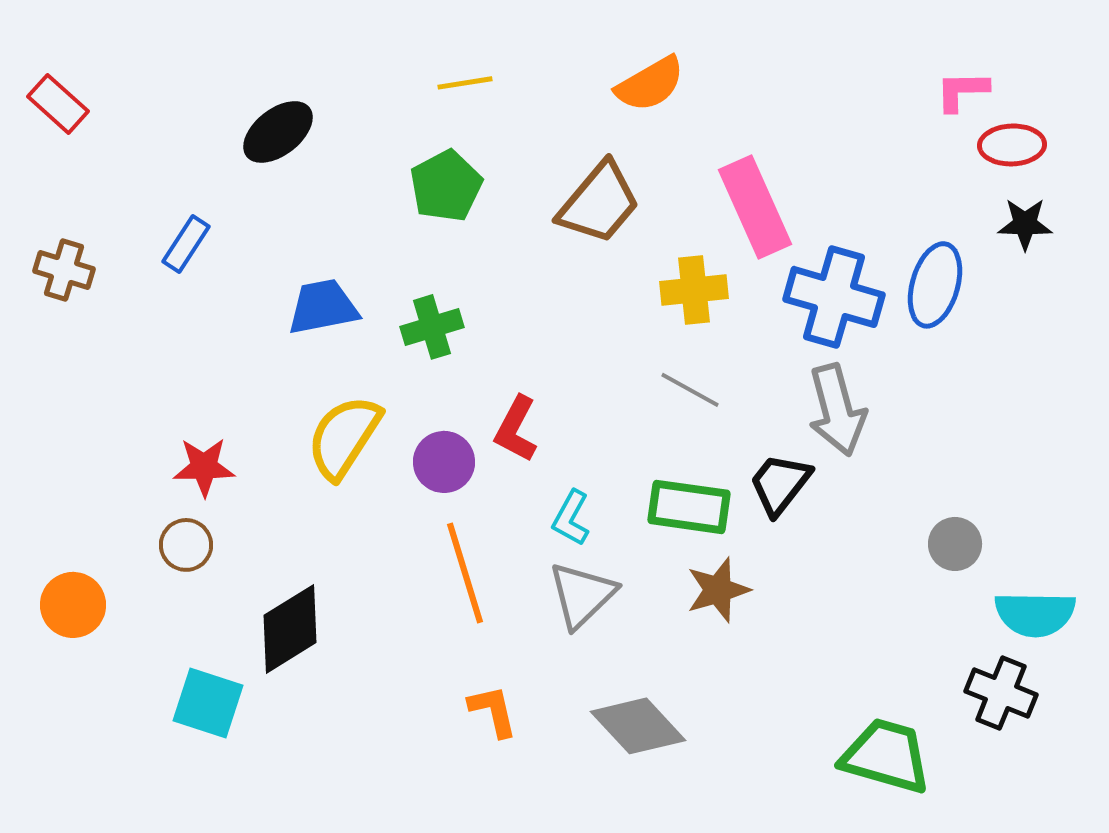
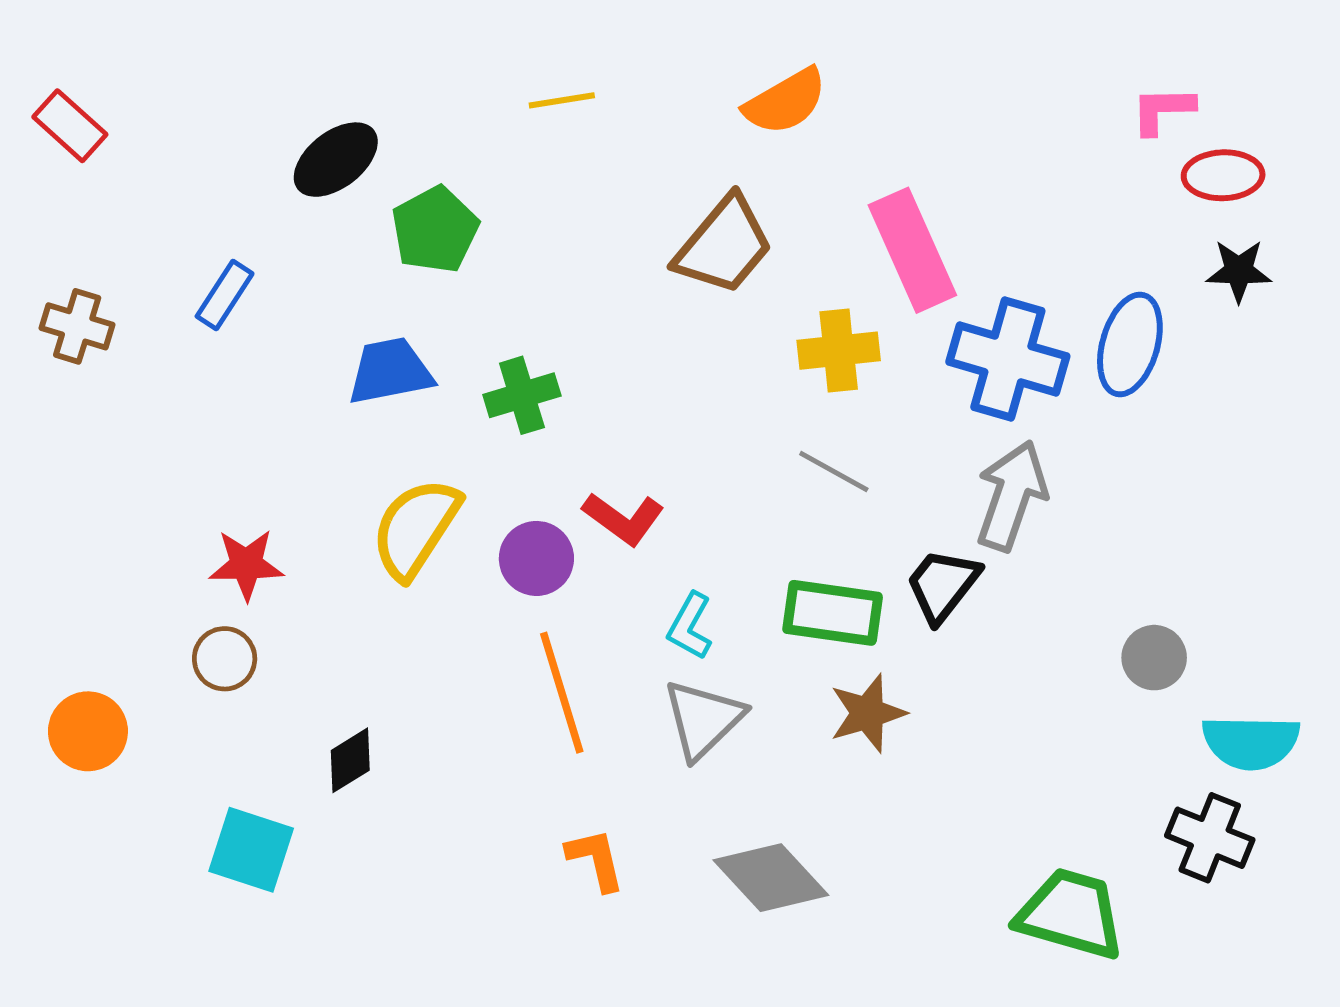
green pentagon: (446, 186) -> (435, 230), moved
gray arrow: (837, 410) -> (1011, 496), turned -146
red L-shape: (516, 429) -> (623, 519), turned -82
black diamond: (290, 629) -> (350, 760), size x0.6

